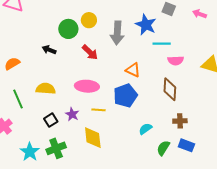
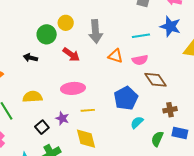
blue star: (146, 25) -> (170, 26), moved
pink semicircle: (176, 61) -> (140, 60), moved
orange triangle: (133, 70) -> (115, 56), moved
brown diamond: (170, 89) -> (156, 80), turned -30
blue pentagon: (125, 96) -> (126, 98), moved

